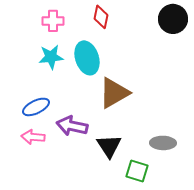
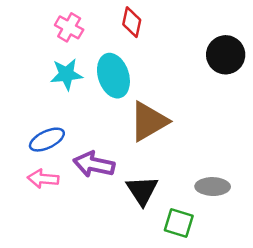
black circle: (173, 19) -> (226, 55), moved
pink cross: (53, 21) -> (69, 27), turned 30

